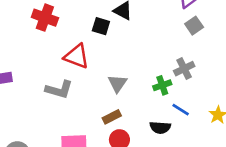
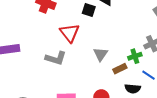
red triangle: (77, 56) -> (70, 33), turned 30
brown rectangle: (112, 117) -> (120, 69), moved

